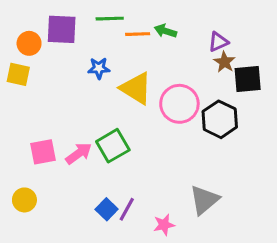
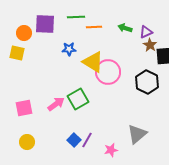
green arrow: (166, 31) -> (125, 28), moved
pink circle: (179, 104) -> (108, 72), moved
pink square: (43, 152) -> (24, 108), moved
yellow circle: (24, 200) -> (27, 142), moved

